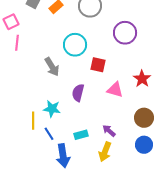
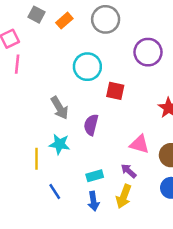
gray arrow: (52, 67) -> (60, 108), moved
pink triangle: (115, 90) -> (140, 144), moved
blue line: (49, 134) -> (55, 191), moved
blue arrow: (63, 156) -> (93, 201), moved, size x0.7

